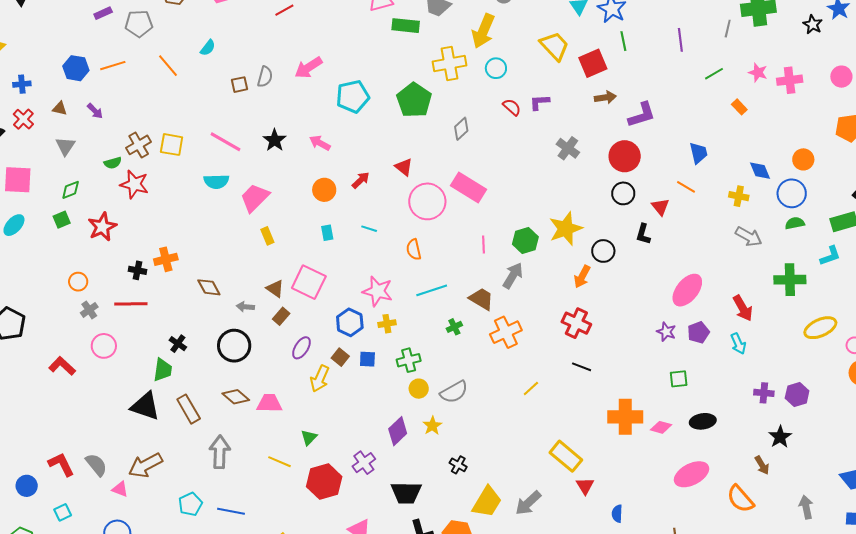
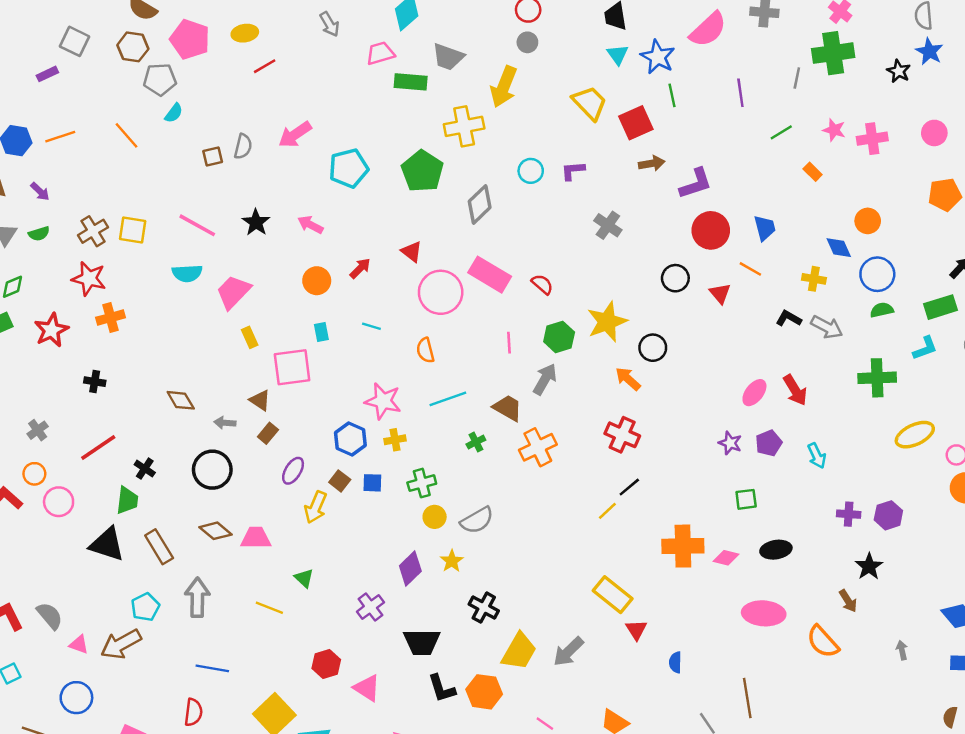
gray pentagon: (139, 24) -> (160, 79), moved
cyan circle: (496, 68) -> (531, 171), moved
red semicircle: (512, 107) -> (542, 284), moved
gray diamond: (461, 129) -> (480, 204), size x1.4
red circle: (625, 156) -> (711, 230), moved
orange circle: (803, 159) -> (868, 221), moved
green semicircle: (113, 163) -> (39, 234), moved
black L-shape: (643, 234) -> (789, 318), moved, turned 105
orange cross: (166, 259) -> (110, 318), moved
orange arrow: (582, 277) -> (628, 379), turned 105
orange circle: (78, 282) -> (34, 474), moved
pink square: (309, 282) -> (292, 367), moved, turned -32
pink ellipse: (687, 290) -> (754, 393), size x0.7
red line: (131, 304) -> (98, 448), moved, turned -32
red arrow: (743, 308) -> (795, 390), moved
pink circle: (104, 346) -> (59, 502), moved
black line: (582, 367) -> (629, 487), turned -60
yellow line: (531, 389) -> (607, 511), moved
green triangle: (309, 438) -> (304, 578), turned -30
brown arrow: (145, 465) -> (121, 644), moved
black cross: (458, 465) -> (484, 608), size x1.4
pink ellipse: (692, 474) -> (764, 613), turned 32
red hexagon: (324, 482) -> (326, 664), moved, size x0.7
cyan pentagon: (190, 504) -> (145, 607), moved
gray arrow: (806, 507) -> (902, 650), size x0.7

